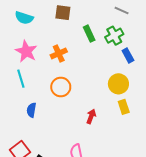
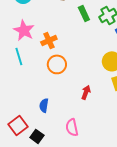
orange cross: (59, 53) -> (49, 40), moved
blue semicircle: (31, 110) -> (44, 105), moved

